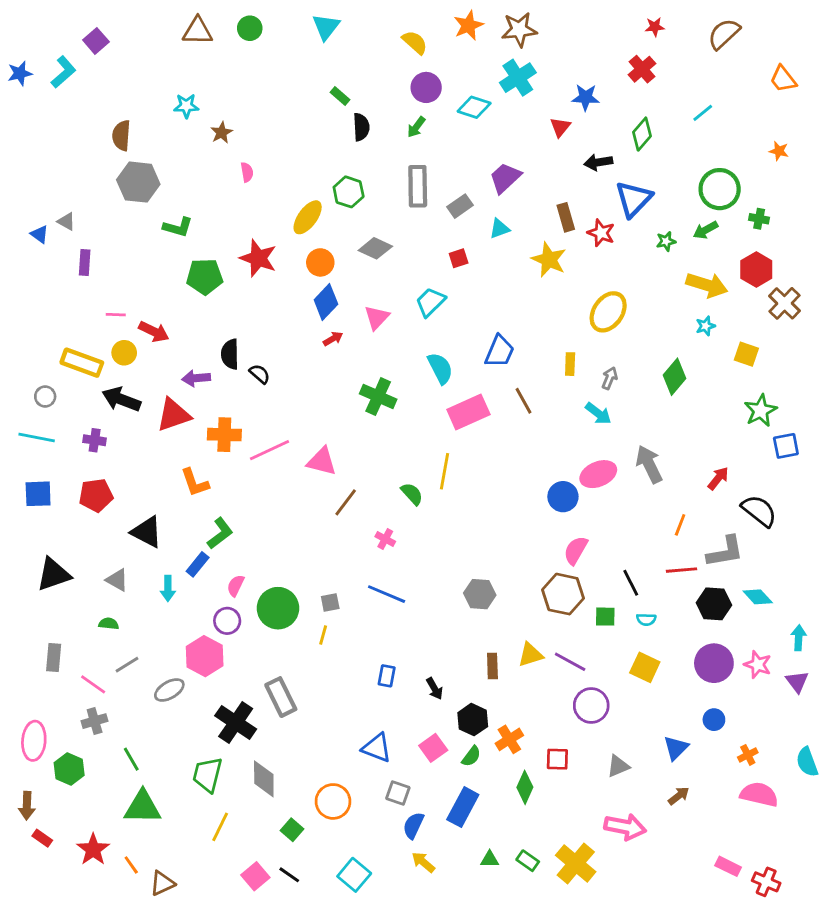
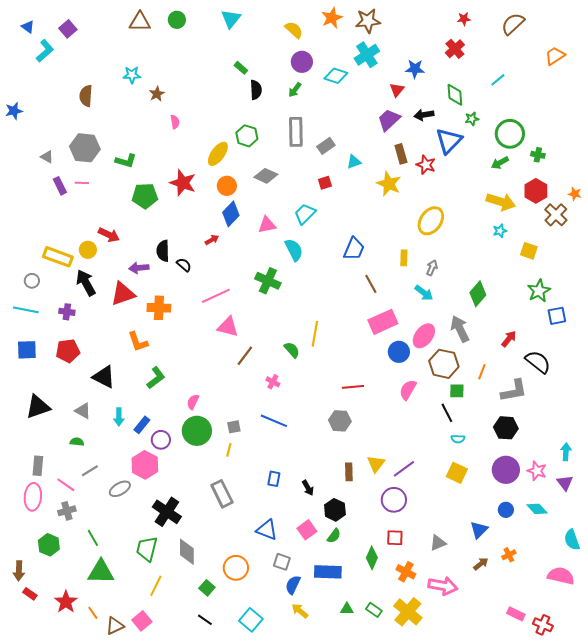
blue star: (20, 73) -> (14, 111), moved
orange trapezoid: (783, 79) -> (555, 56), turned 95
green diamond: (642, 134) -> (455, 95), turned -45
orange star: (779, 151) -> (575, 194), moved
purple trapezoid: (505, 178) -> (389, 120), moved
gray hexagon: (138, 182) -> (85, 148), moved
blue triangle: (40, 234) -> (28, 27), moved
green star: (666, 241) -> (472, 119), moved
purple rectangle: (85, 262) -> (60, 186), turned -30
pink line: (116, 315) -> (82, 183), moved
pink triangle: (377, 317) -> (267, 225), turned 36
red arrow: (333, 339) -> (212, 240), moved
cyan semicircle: (440, 368) -> (294, 250), moved
green diamond: (674, 377) -> (478, 294), moved
black arrow: (121, 399) -> (86, 283), turned 40
pink rectangle: (468, 412) -> (383, 322), moved
pink line: (269, 450) -> (216, 296), moved
pink ellipse: (598, 474) -> (424, 336), turned -30
blue rectangle: (198, 564) -> (142, 425), moved
red line: (682, 570) -> (353, 387), moved
pink semicircle: (236, 586) -> (193, 402), moved
brown hexagon: (563, 594) -> (444, 364), moved
cyan diamond: (758, 597) -> (537, 509), moved
green square: (605, 617) -> (457, 391), moved
yellow triangle: (531, 655) -> (376, 464), turned -36
purple line: (570, 662) -> (404, 469), turned -65
gray rectangle: (281, 697) -> (222, 494), moved
purple circle: (591, 706) -> (394, 500), moved
orange cross: (509, 739) -> (406, 572), moved, turned -30
pink ellipse: (34, 741) -> (33, 497), moved
orange cross: (748, 755) -> (509, 555), moved
pink semicircle: (759, 794) -> (561, 576), moved
blue rectangle: (463, 807) -> (328, 572), turned 64
pink square: (255, 876) -> (142, 621), moved

